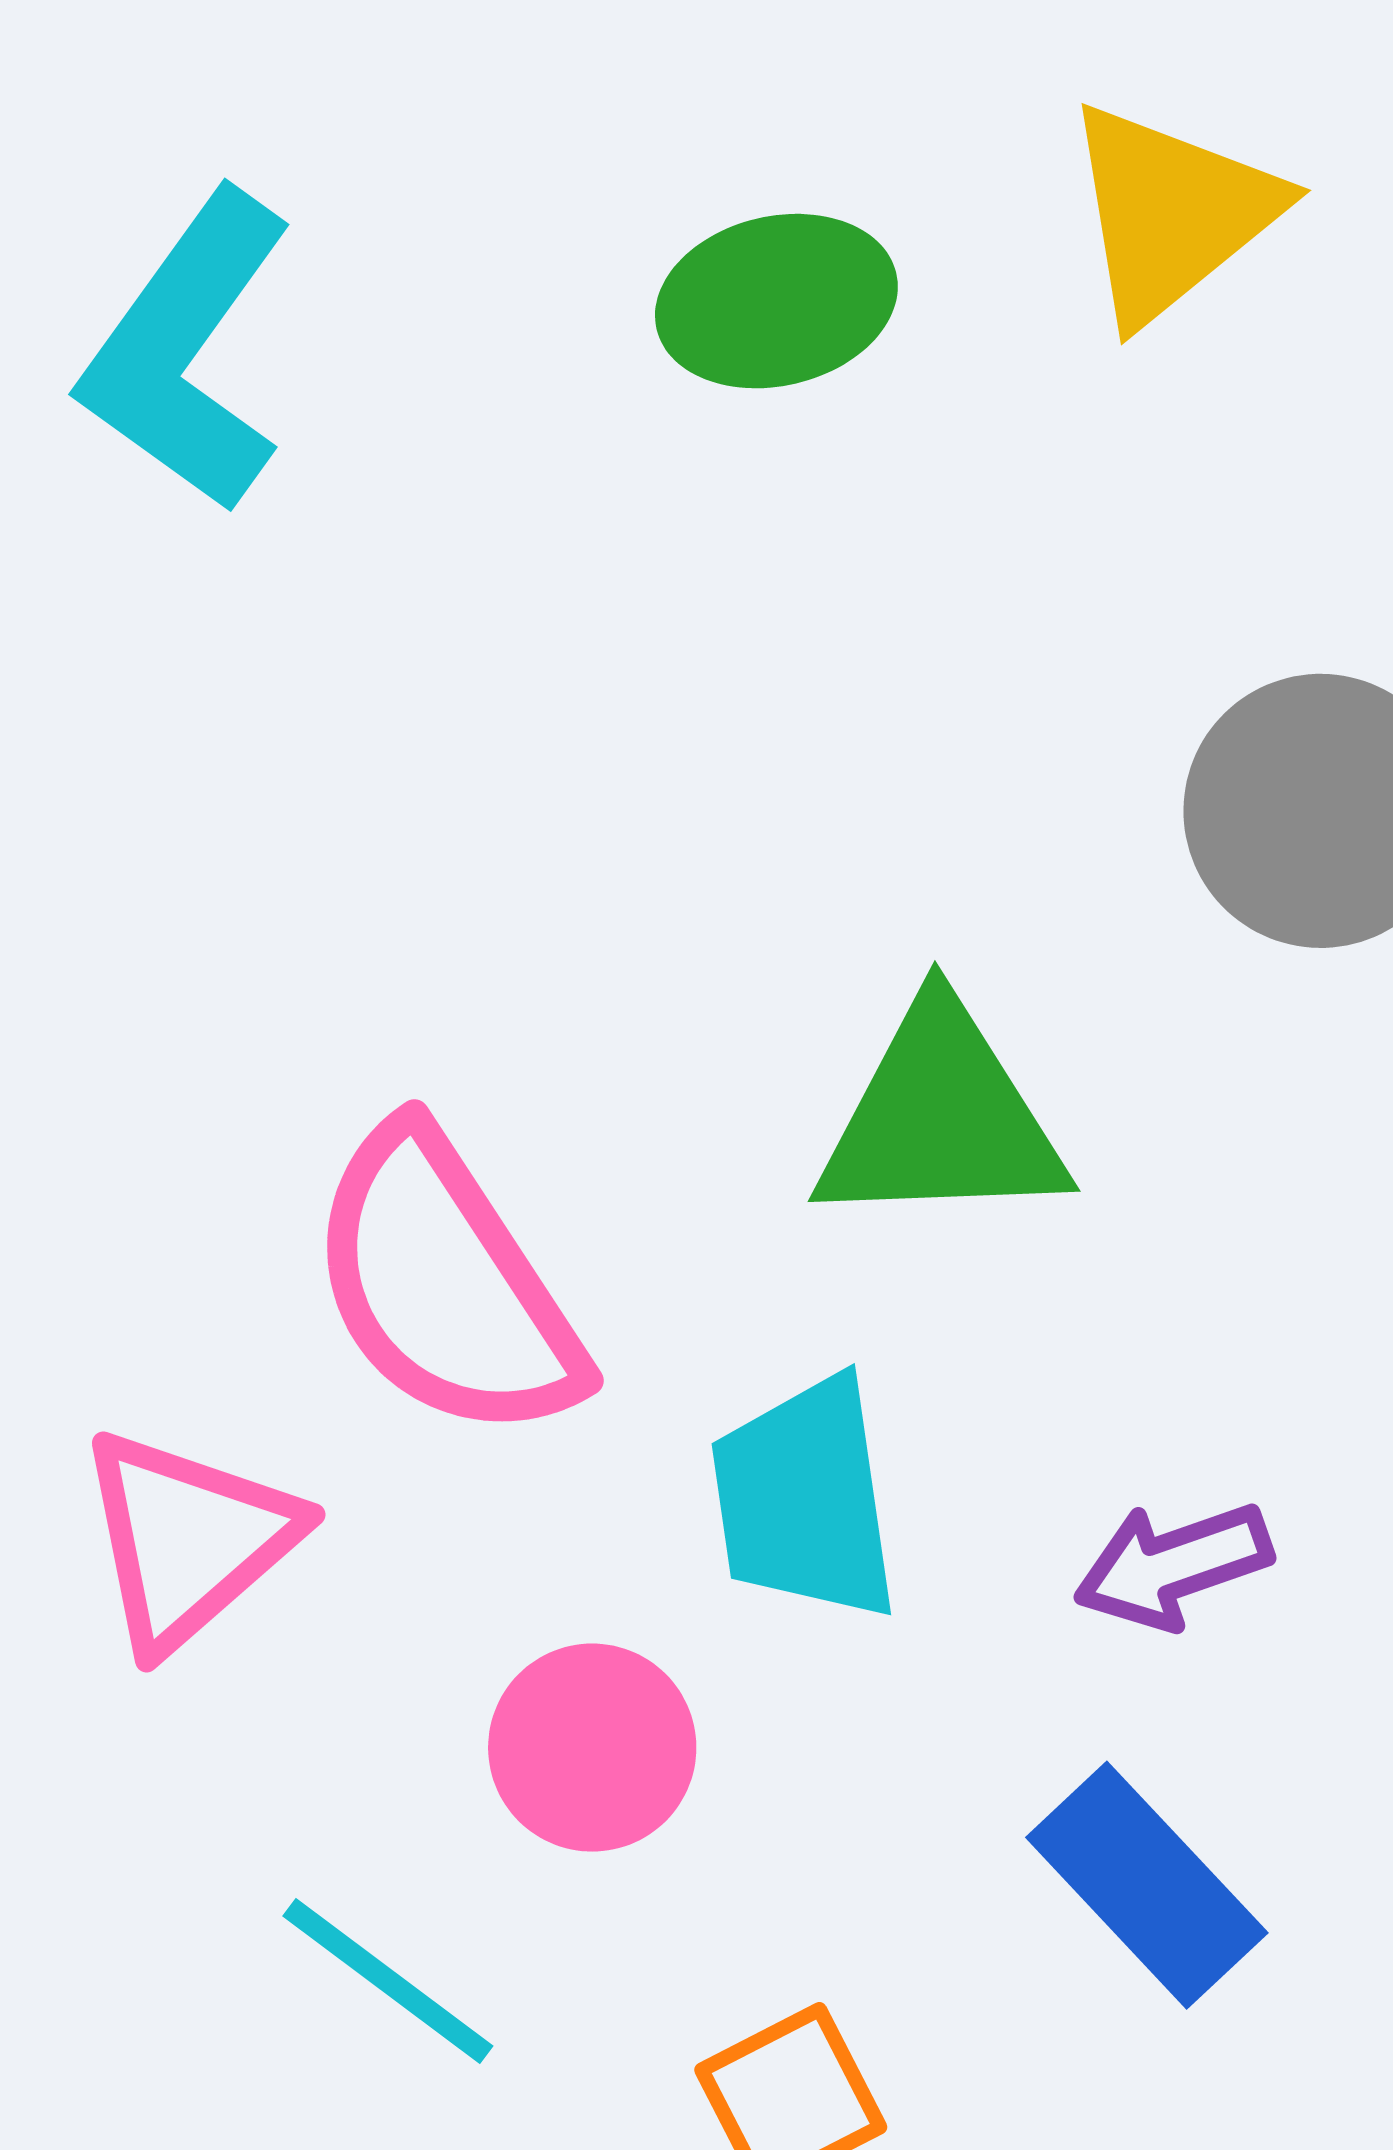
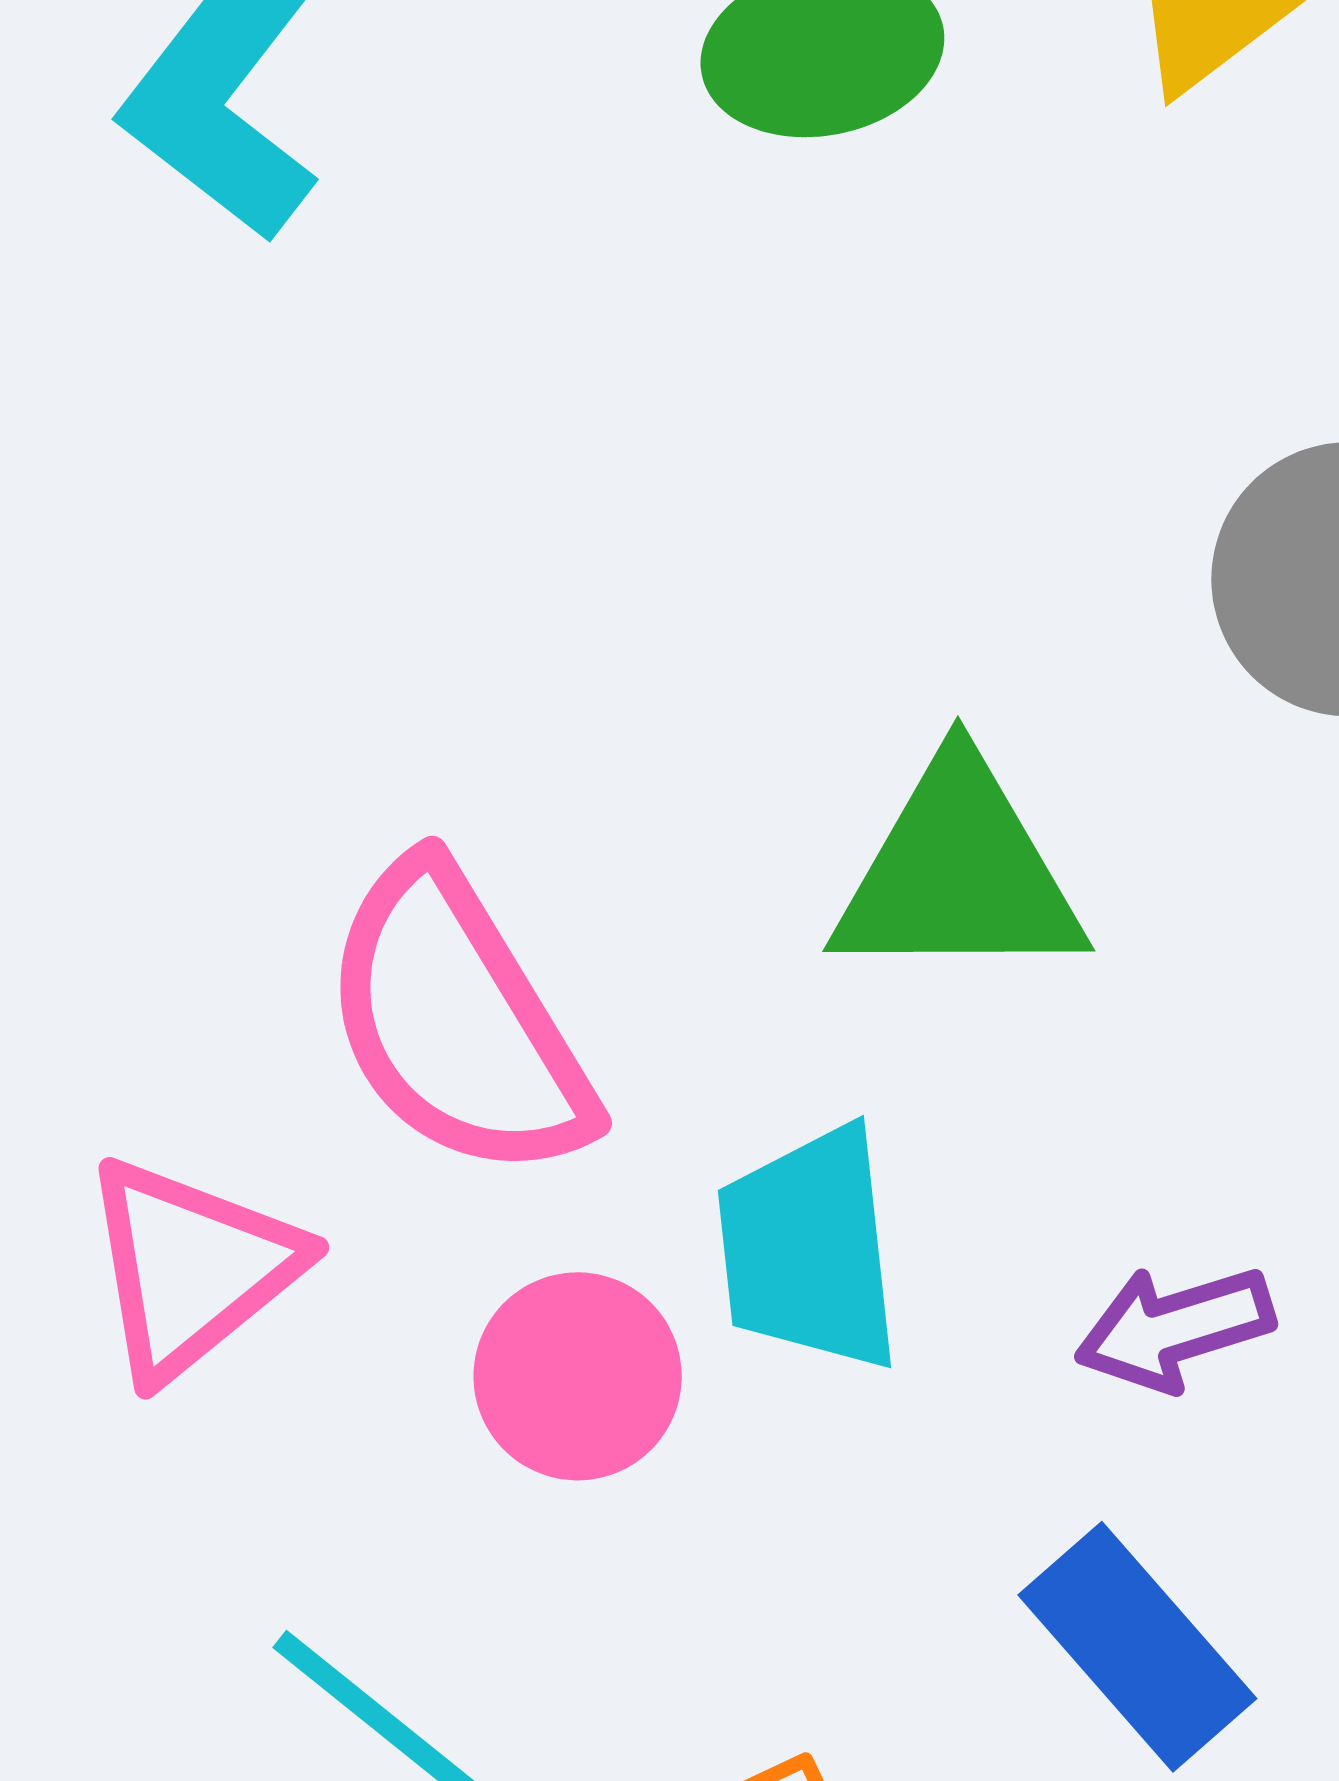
pink circle: (592, 1748) -> (578, 1376), moved

